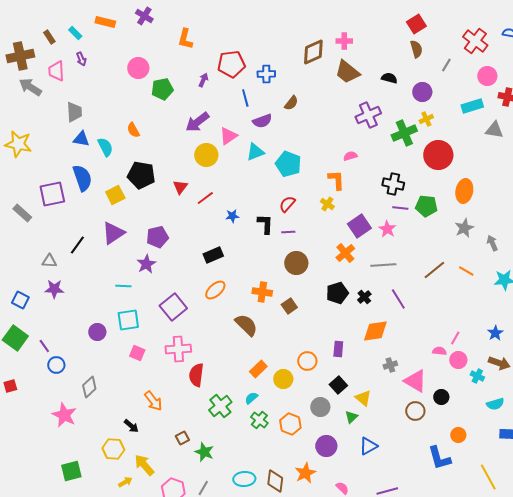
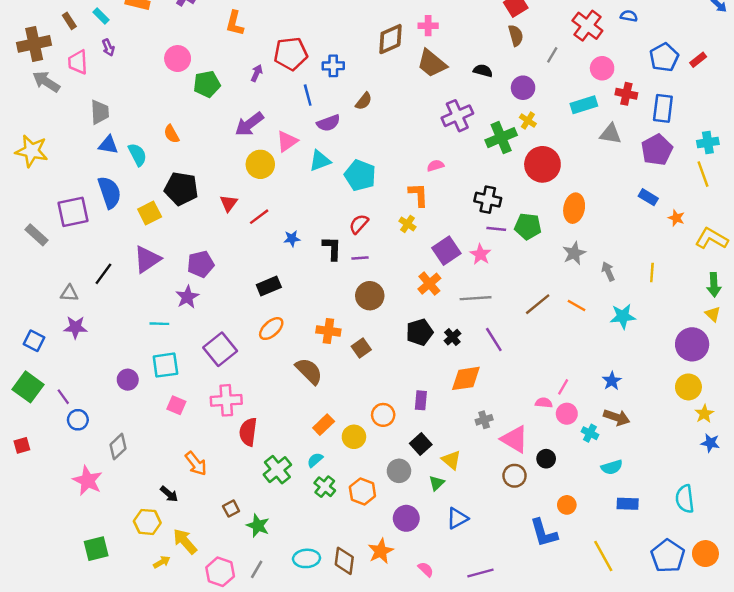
yellow cross: (426, 119) -> (528, 121), turned -32

